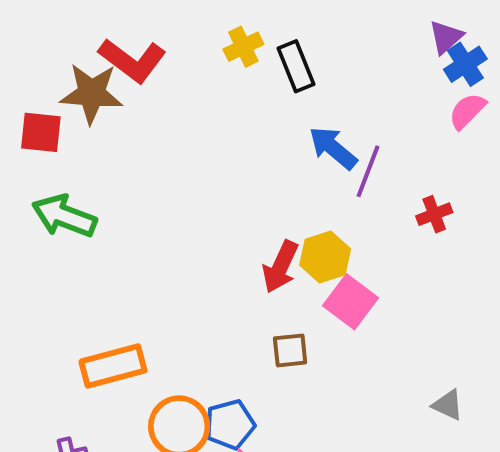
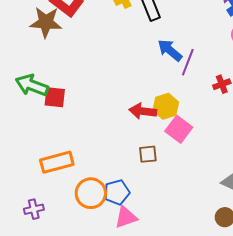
red square: (41, 132) -> (55, 97), moved
red arrow: (280, 267) -> (143, 111), turned 72

